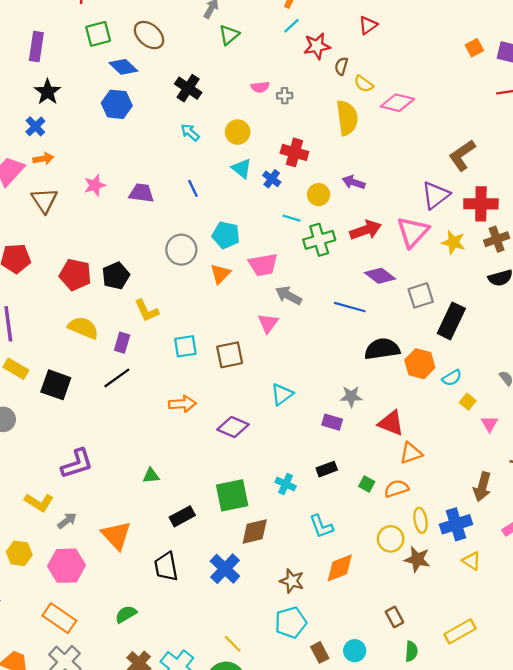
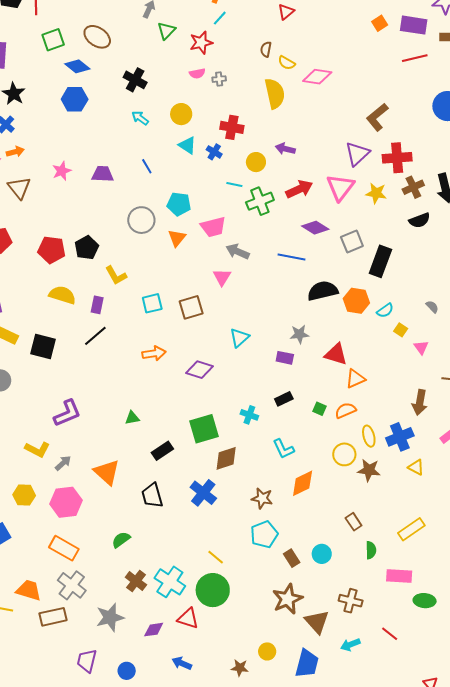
red star: (317, 46) -> (201, 43), moved

